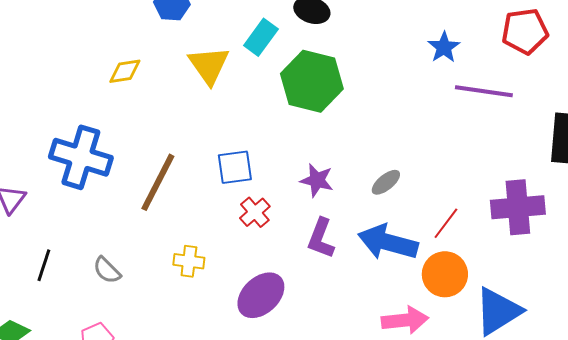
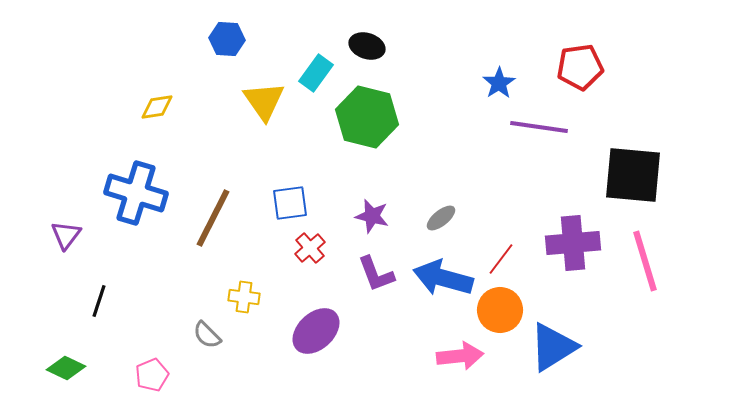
yellow diamond: (125, 71) -> (157, 107), moved
purple L-shape: (321, 238) -> (376, 274), turned -42
gray semicircle: (107, 270) -> (207, 335), moved

